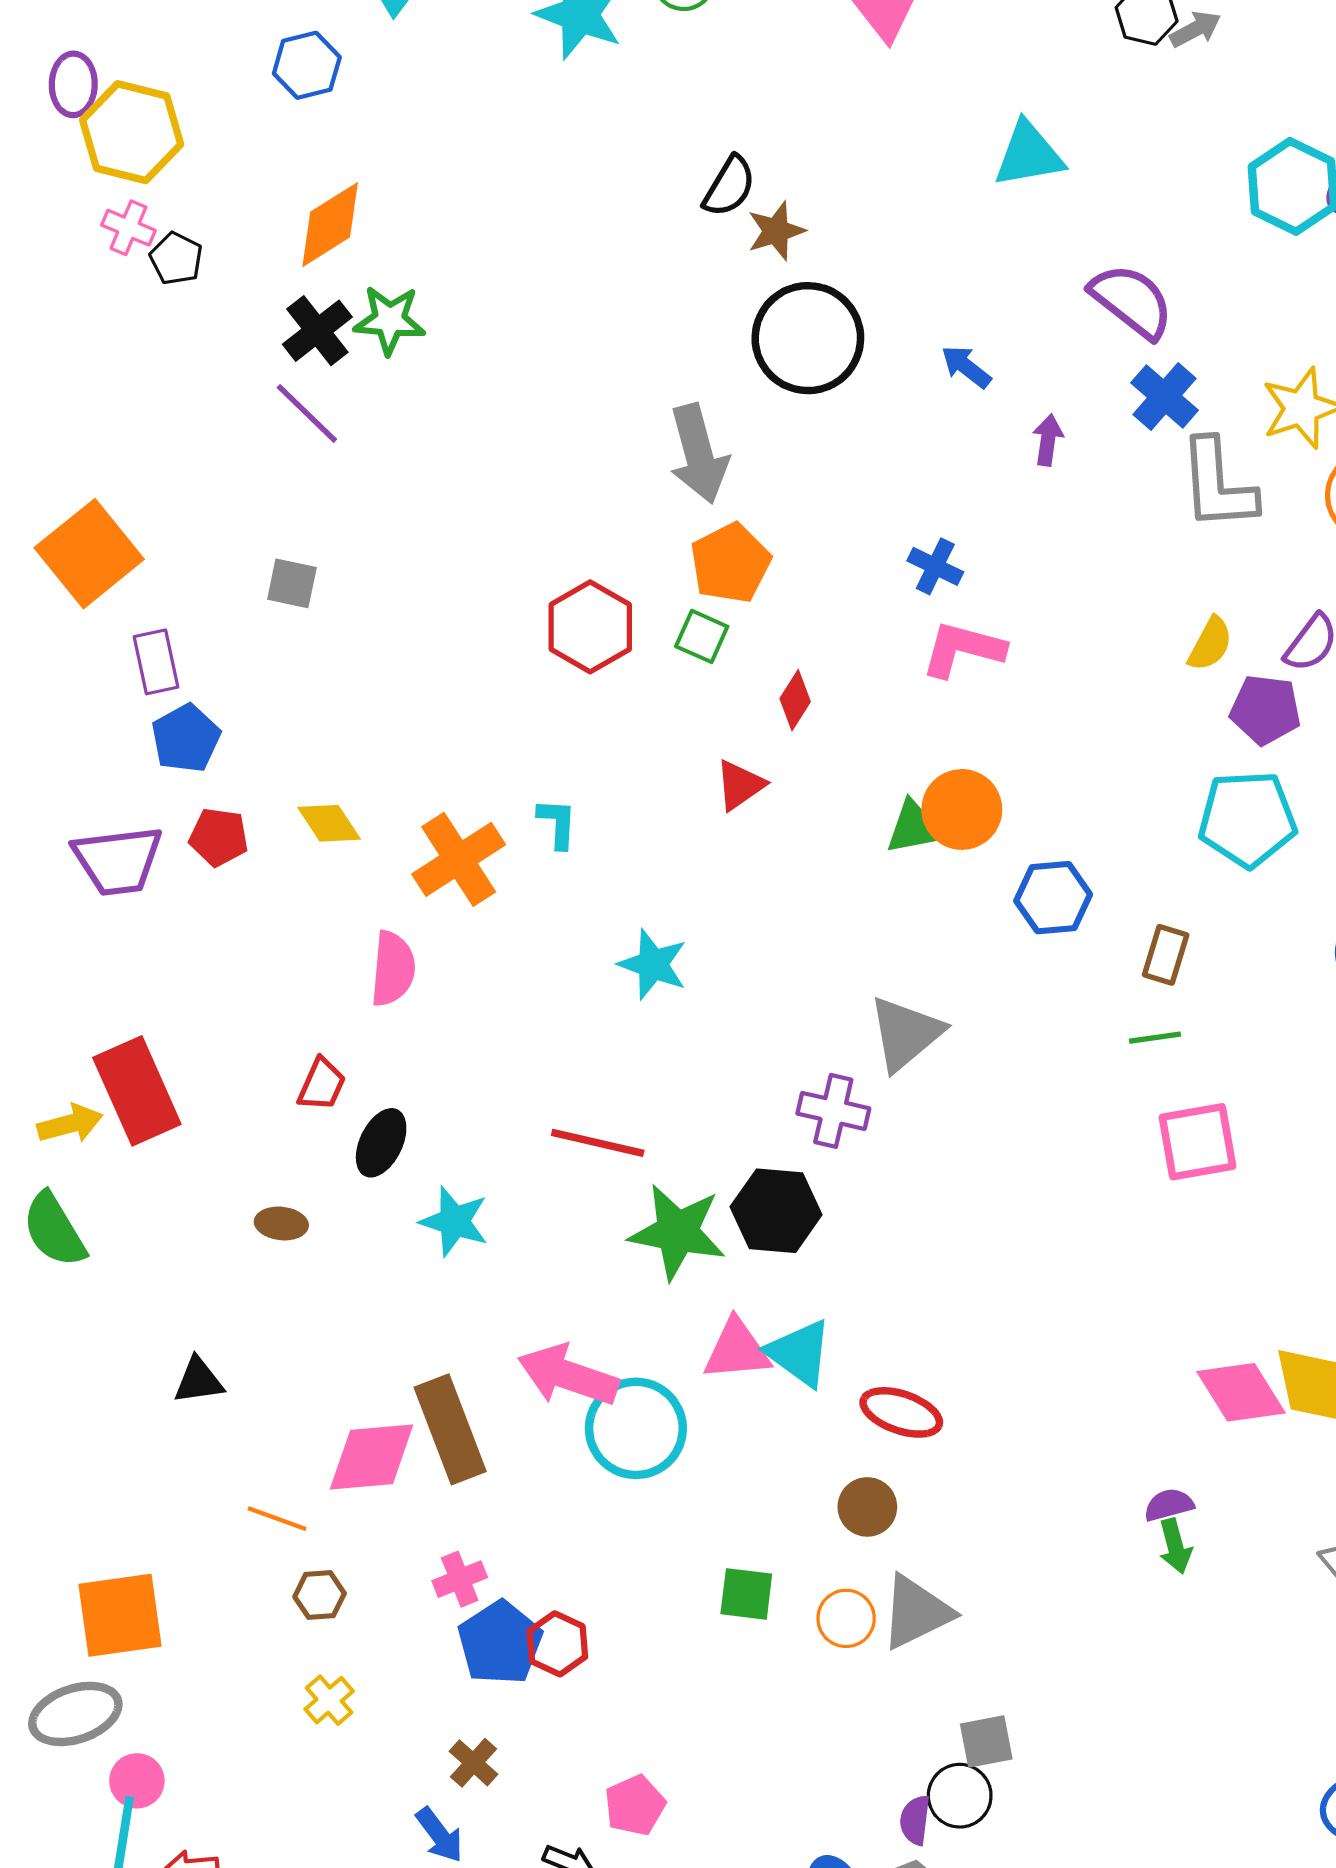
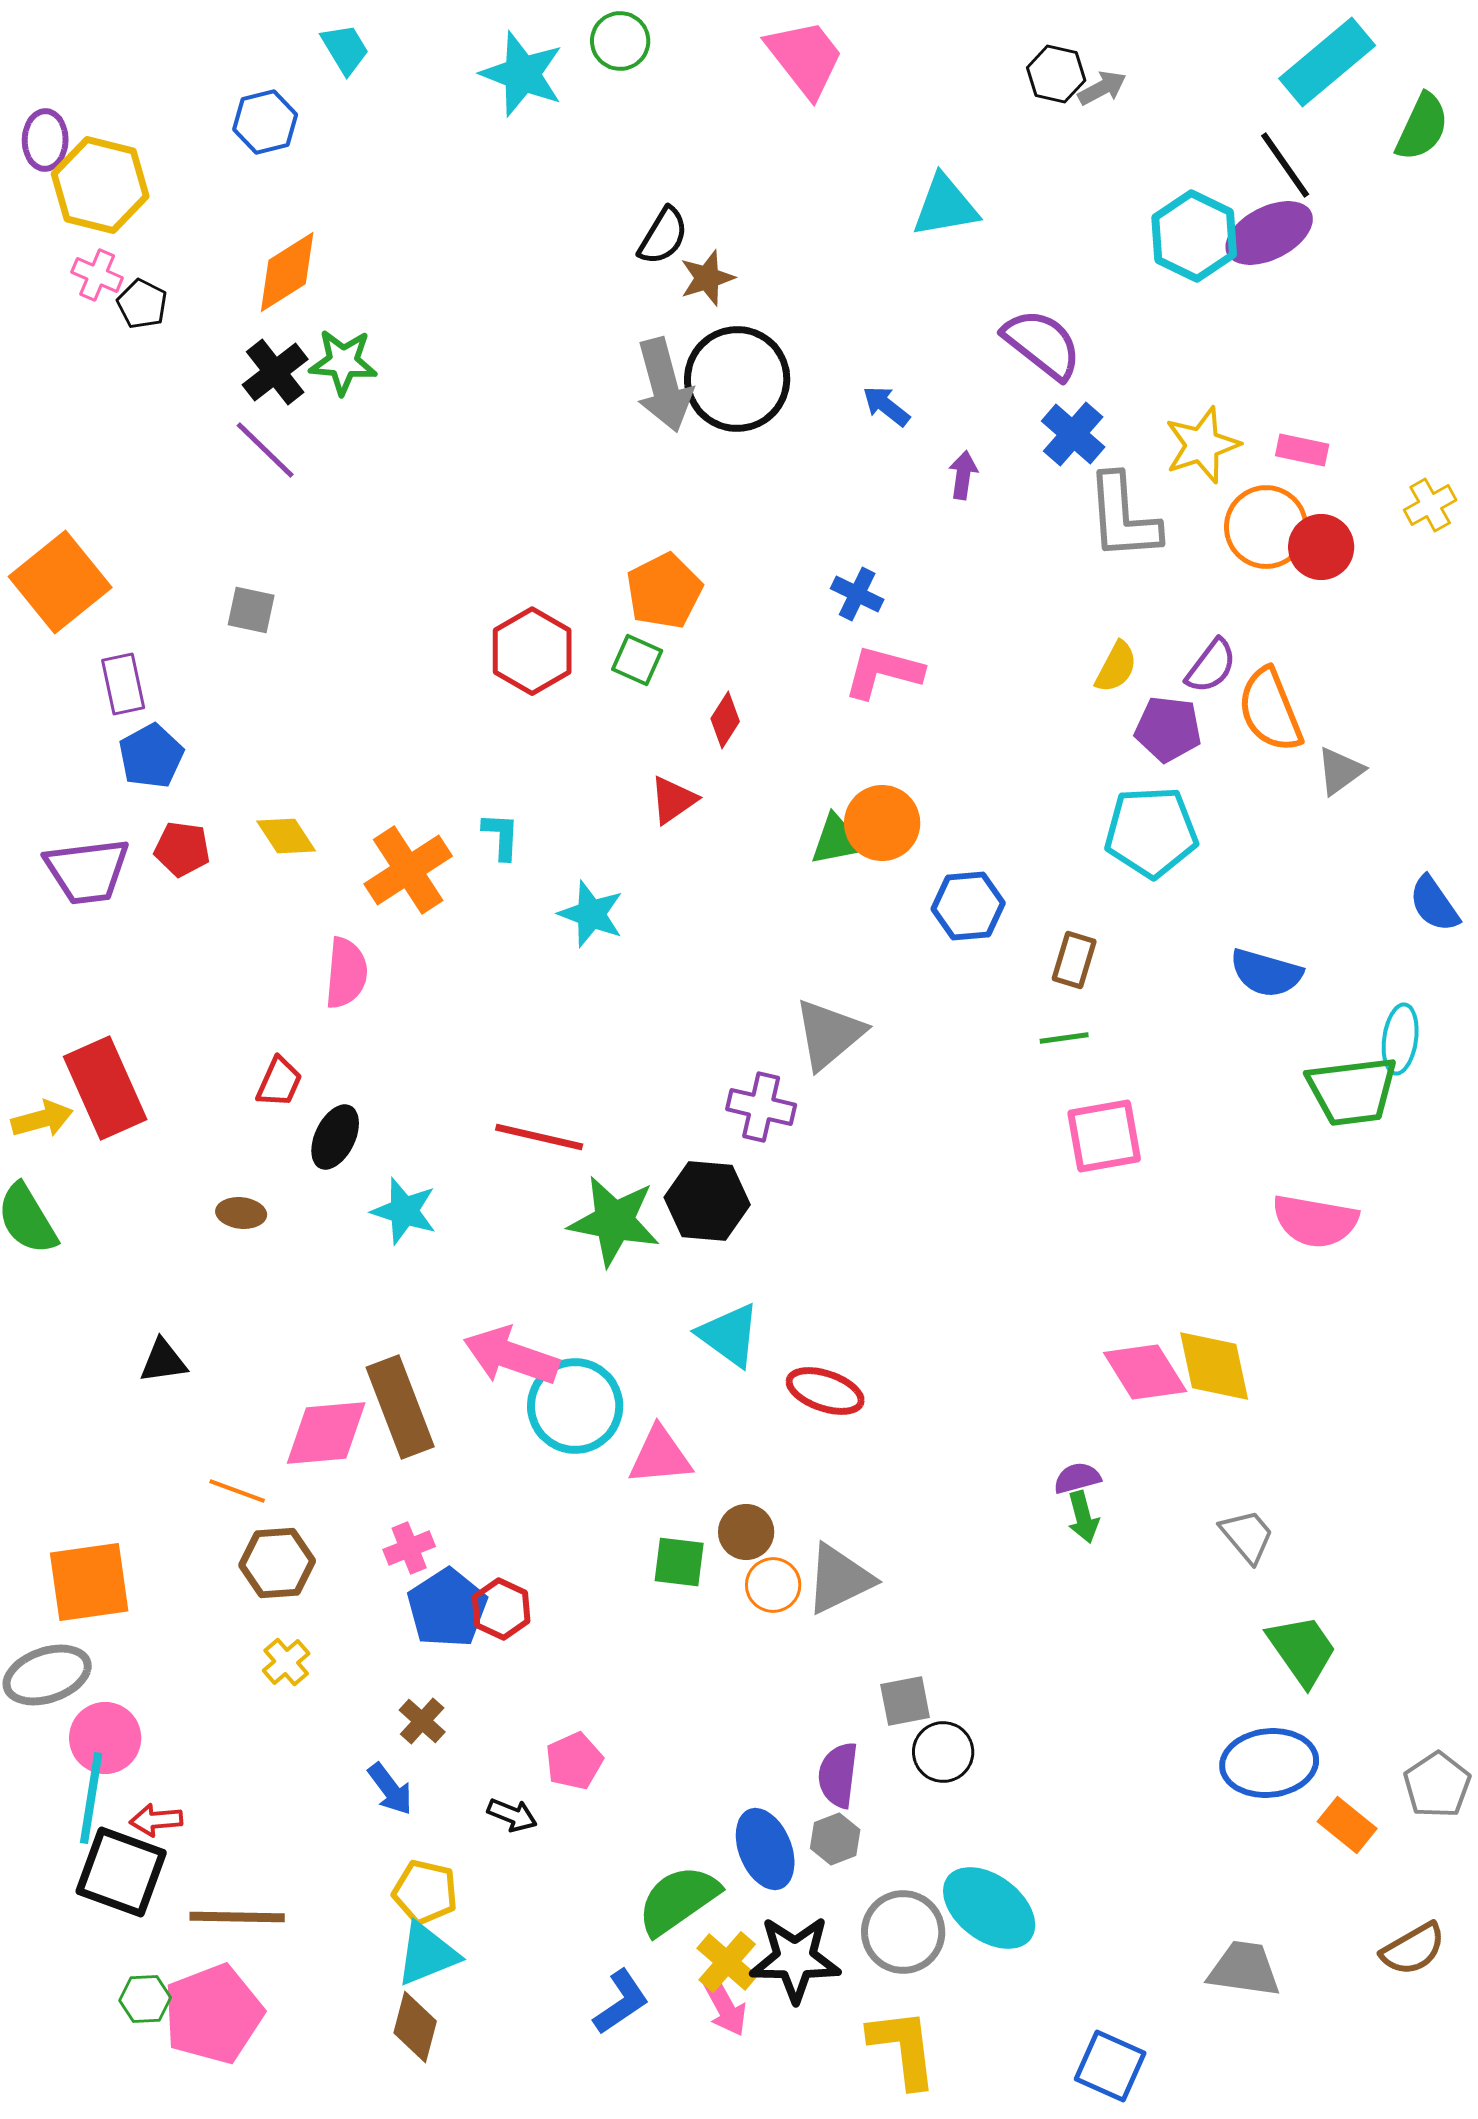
gray arrow: (699, 454) -> (664, 385), moved
cyan star: (653, 964) -> (591, 914), moved
pink triangle: (737, 1350) -> (660, 1456), moved
brown circle: (867, 1507) -> (746, 1532), moved
brown hexagon: (320, 1595) -> (277, 1563), size x1.5
pink circle: (137, 1781) -> (105, 1738), size x1.4
black circle: (960, 1796) -> (943, 1752), moved
purple semicircle: (915, 1820) -> (838, 1775), size x1.4

